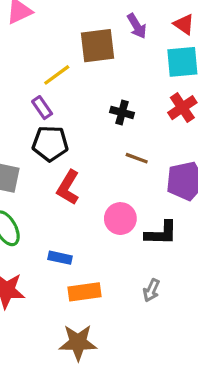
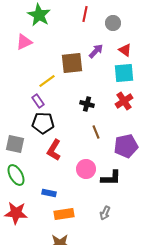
purple arrow: (137, 26) -> (96, 51), turned -105
brown line: (137, 158) -> (96, 132), turned 48

